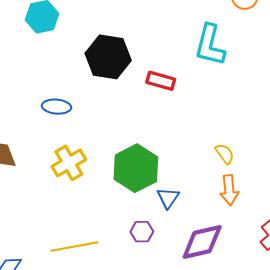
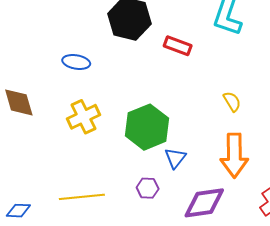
yellow semicircle: (225, 154) -> (232, 102), moved
orange arrow: (229, 190) -> (234, 155), size x1.5

